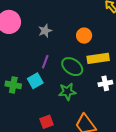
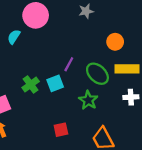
gray star: (45, 31) -> (86, 11), moved
green cross: (13, 85) -> (31, 85), turned 35
green star: (67, 92) -> (88, 100), turned 30

